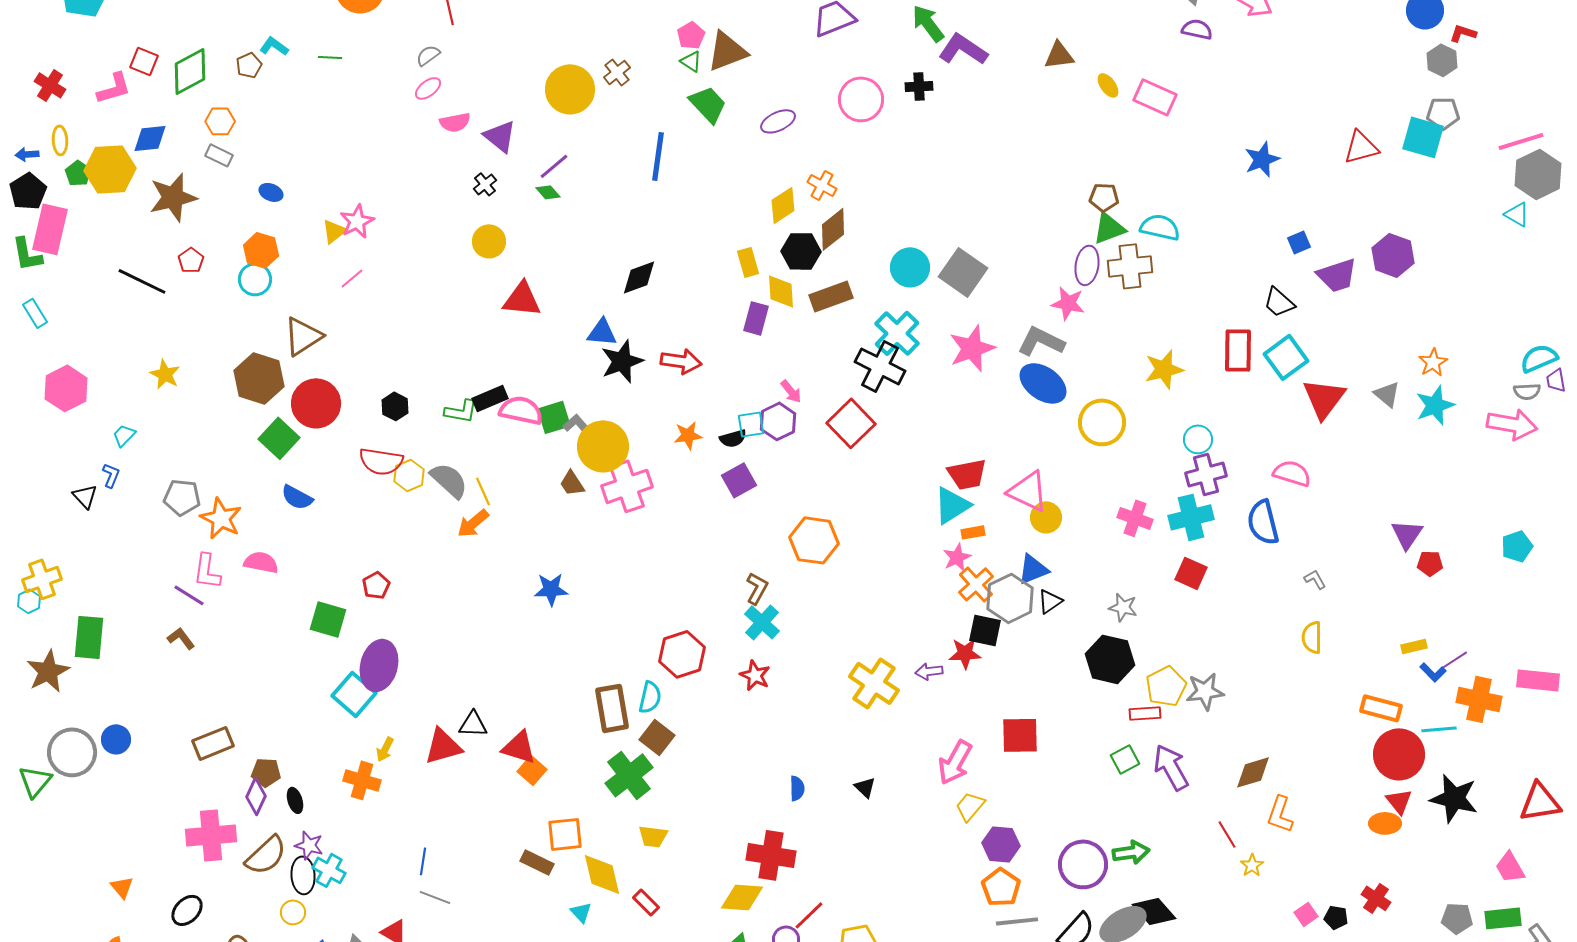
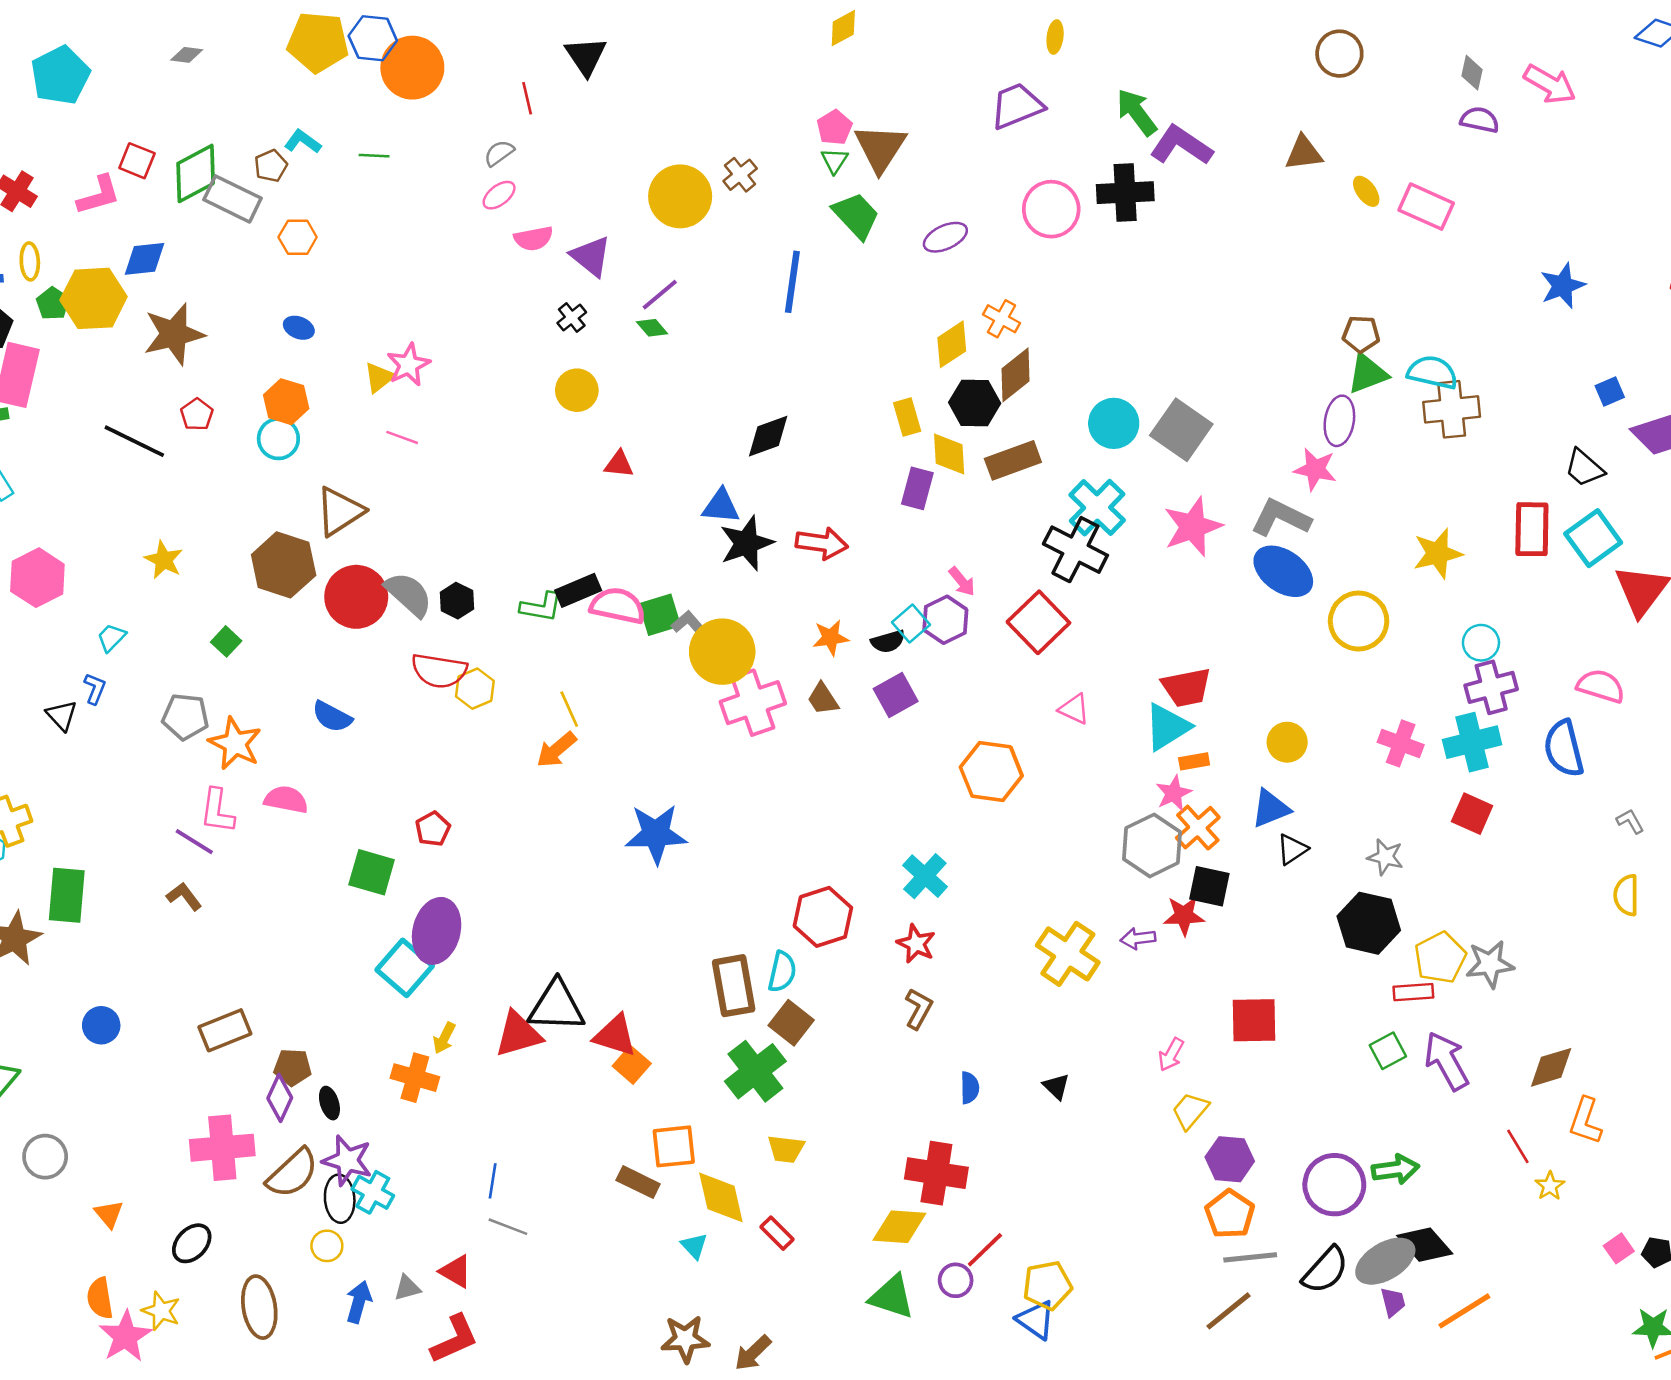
brown triangle: (727, 51) -> (880, 148), turned -36
green triangle: (691, 61) -> (834, 161), turned 30
black cross: (919, 86) -> (1125, 193), size x1.6
orange hexagon: (220, 121) -> (298, 237), moved
gray rectangle: (219, 155) -> (233, 199), moved, size x1.6
brown cross: (1130, 266) -> (1452, 409), moved
pink line: (352, 278) -> (402, 437), turned 60
red triangle: (522, 299) -> (619, 464), size x0.6
cyan square: (751, 424) -> (911, 624), turned -32
green square: (279, 438) -> (226, 641), moved, size x0.6
gray semicircle: (449, 480) -> (409, 594), moved
brown trapezoid: (572, 483) -> (823, 699), moved
pink triangle: (1028, 491) -> (1074, 709), moved, size x0.6
brown L-shape: (757, 588) -> (919, 1009), moved
blue star: (551, 589) -> (656, 834), size x1.4
gray hexagon: (1010, 598) -> (1152, 845), moved
black triangle: (473, 724) -> (556, 1006), size x1.6
gray circle: (72, 752) -> (45, 1157), moved, size x0.7
pink arrow: (955, 762) -> (1171, 1055), size x0.6
purple star: (309, 845) -> (347, 1160), size x1.4

